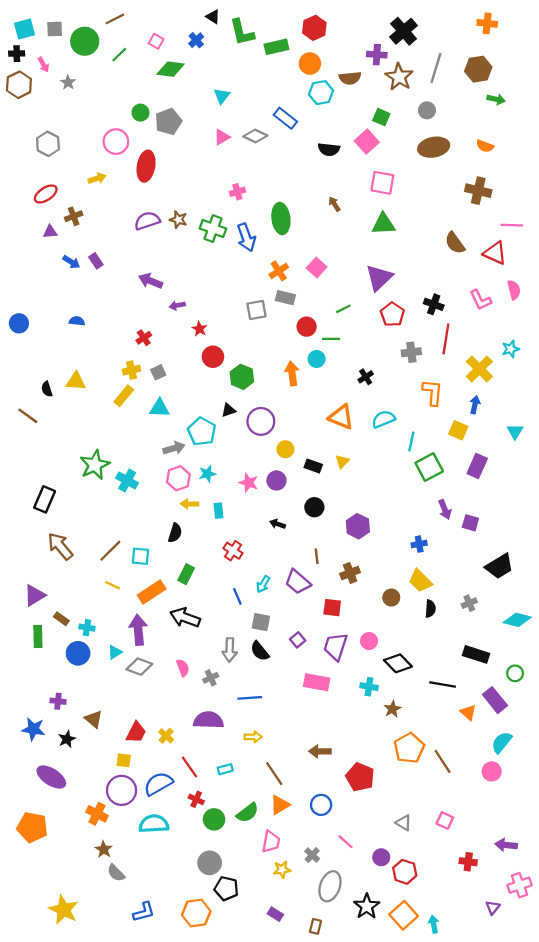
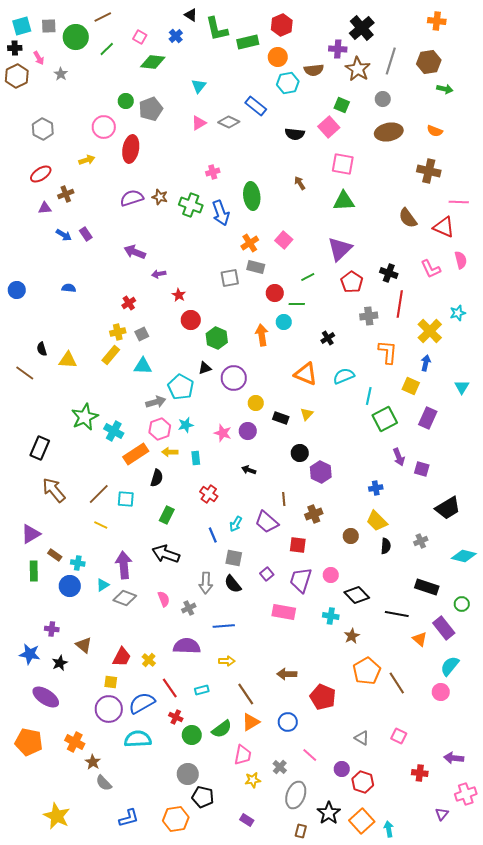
yellow triangle: (76, 381) -> (68, 360), moved
black circle: (314, 507) -> (300, 453), moved
orange rectangle: (152, 592) -> (136, 454), moved
orange cross: (97, 814) -> (75, 742), moved
brown rectangle: (315, 926) -> (301, 831), moved

